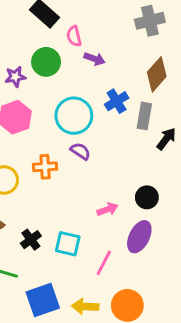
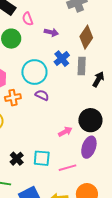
purple arrow: (95, 59) -> (51, 32), moved
orange cross: (45, 167) -> (13, 98), moved
black circle: (147, 197) -> (90, 120), size x1.5
pink line: (104, 263) -> (67, 168), turned 54

